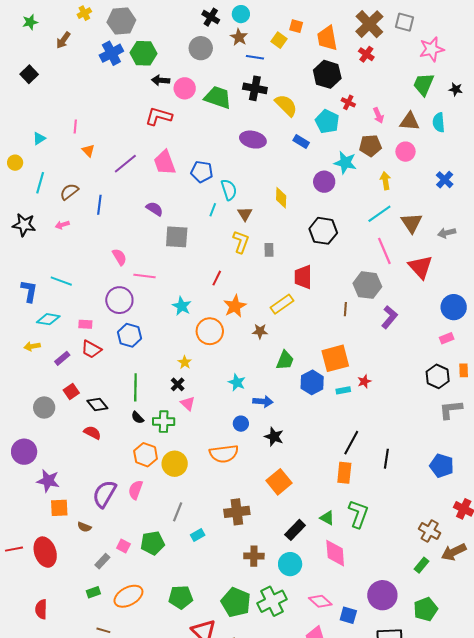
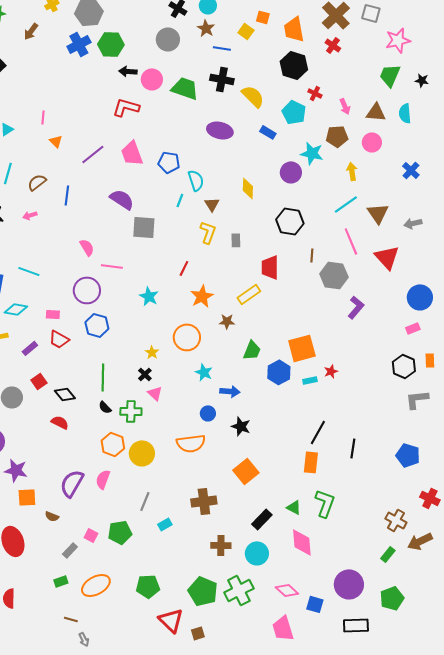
purple semicircle: (155, 209) -> (122, 199), size x1.4
brown line: (345, 309) -> (312, 255), moved
orange circle: (210, 331) -> (187, 337), moved

